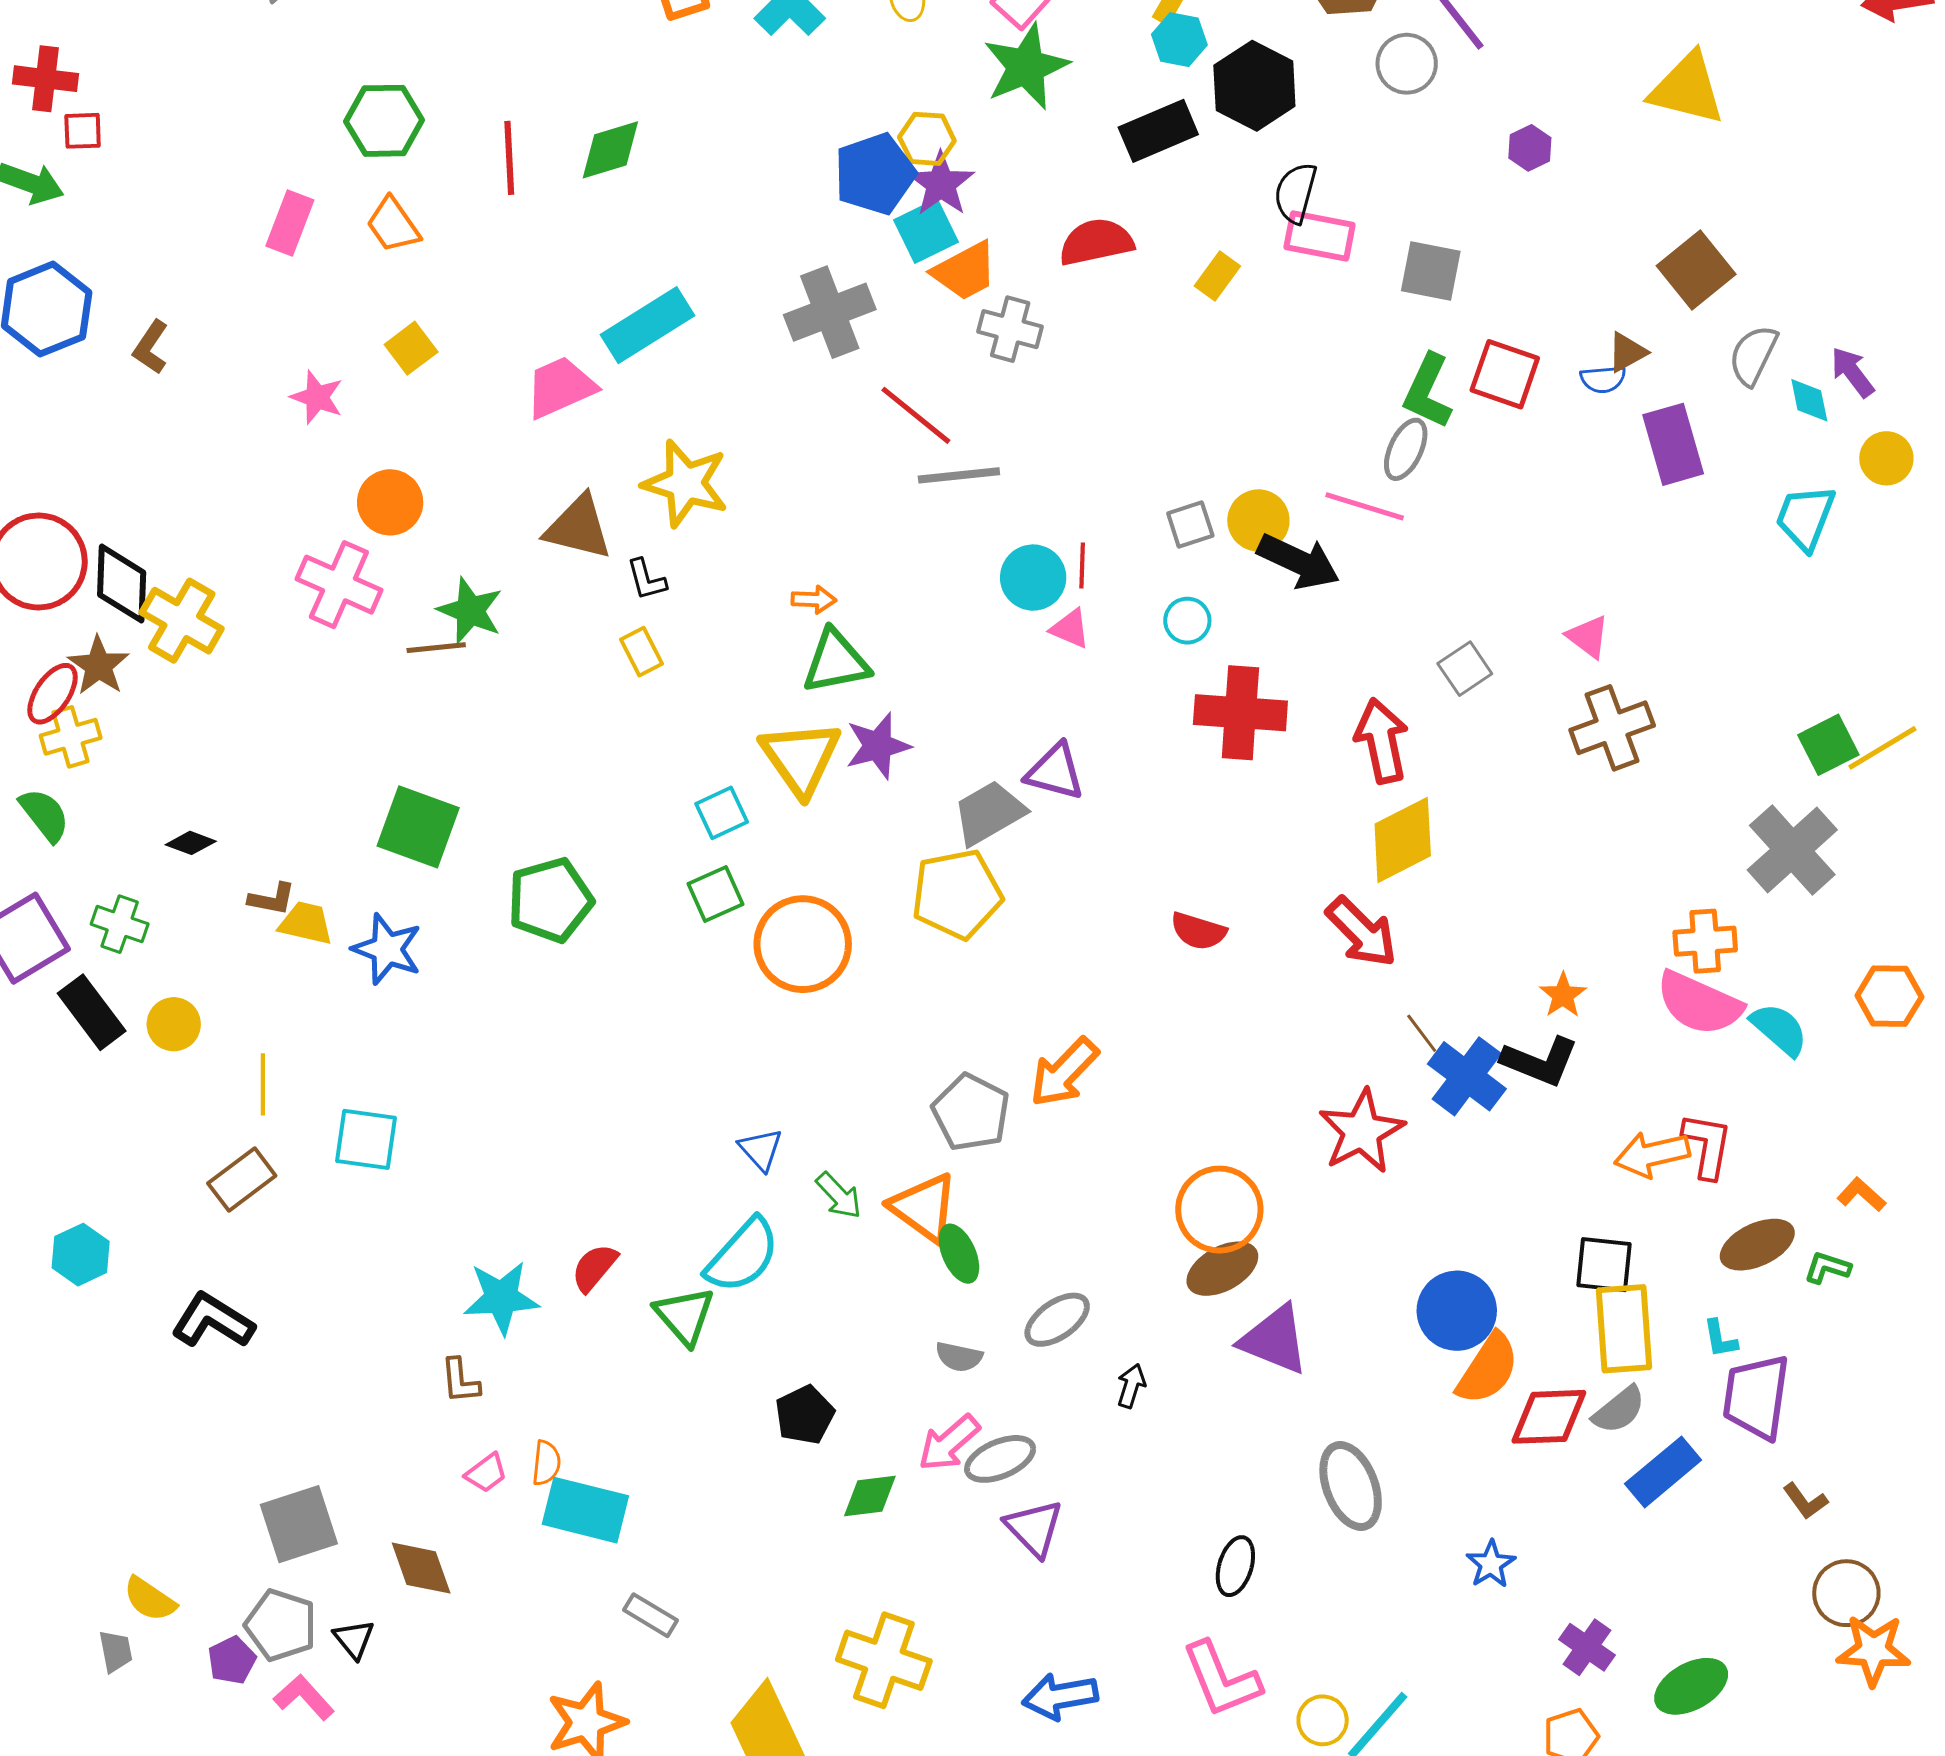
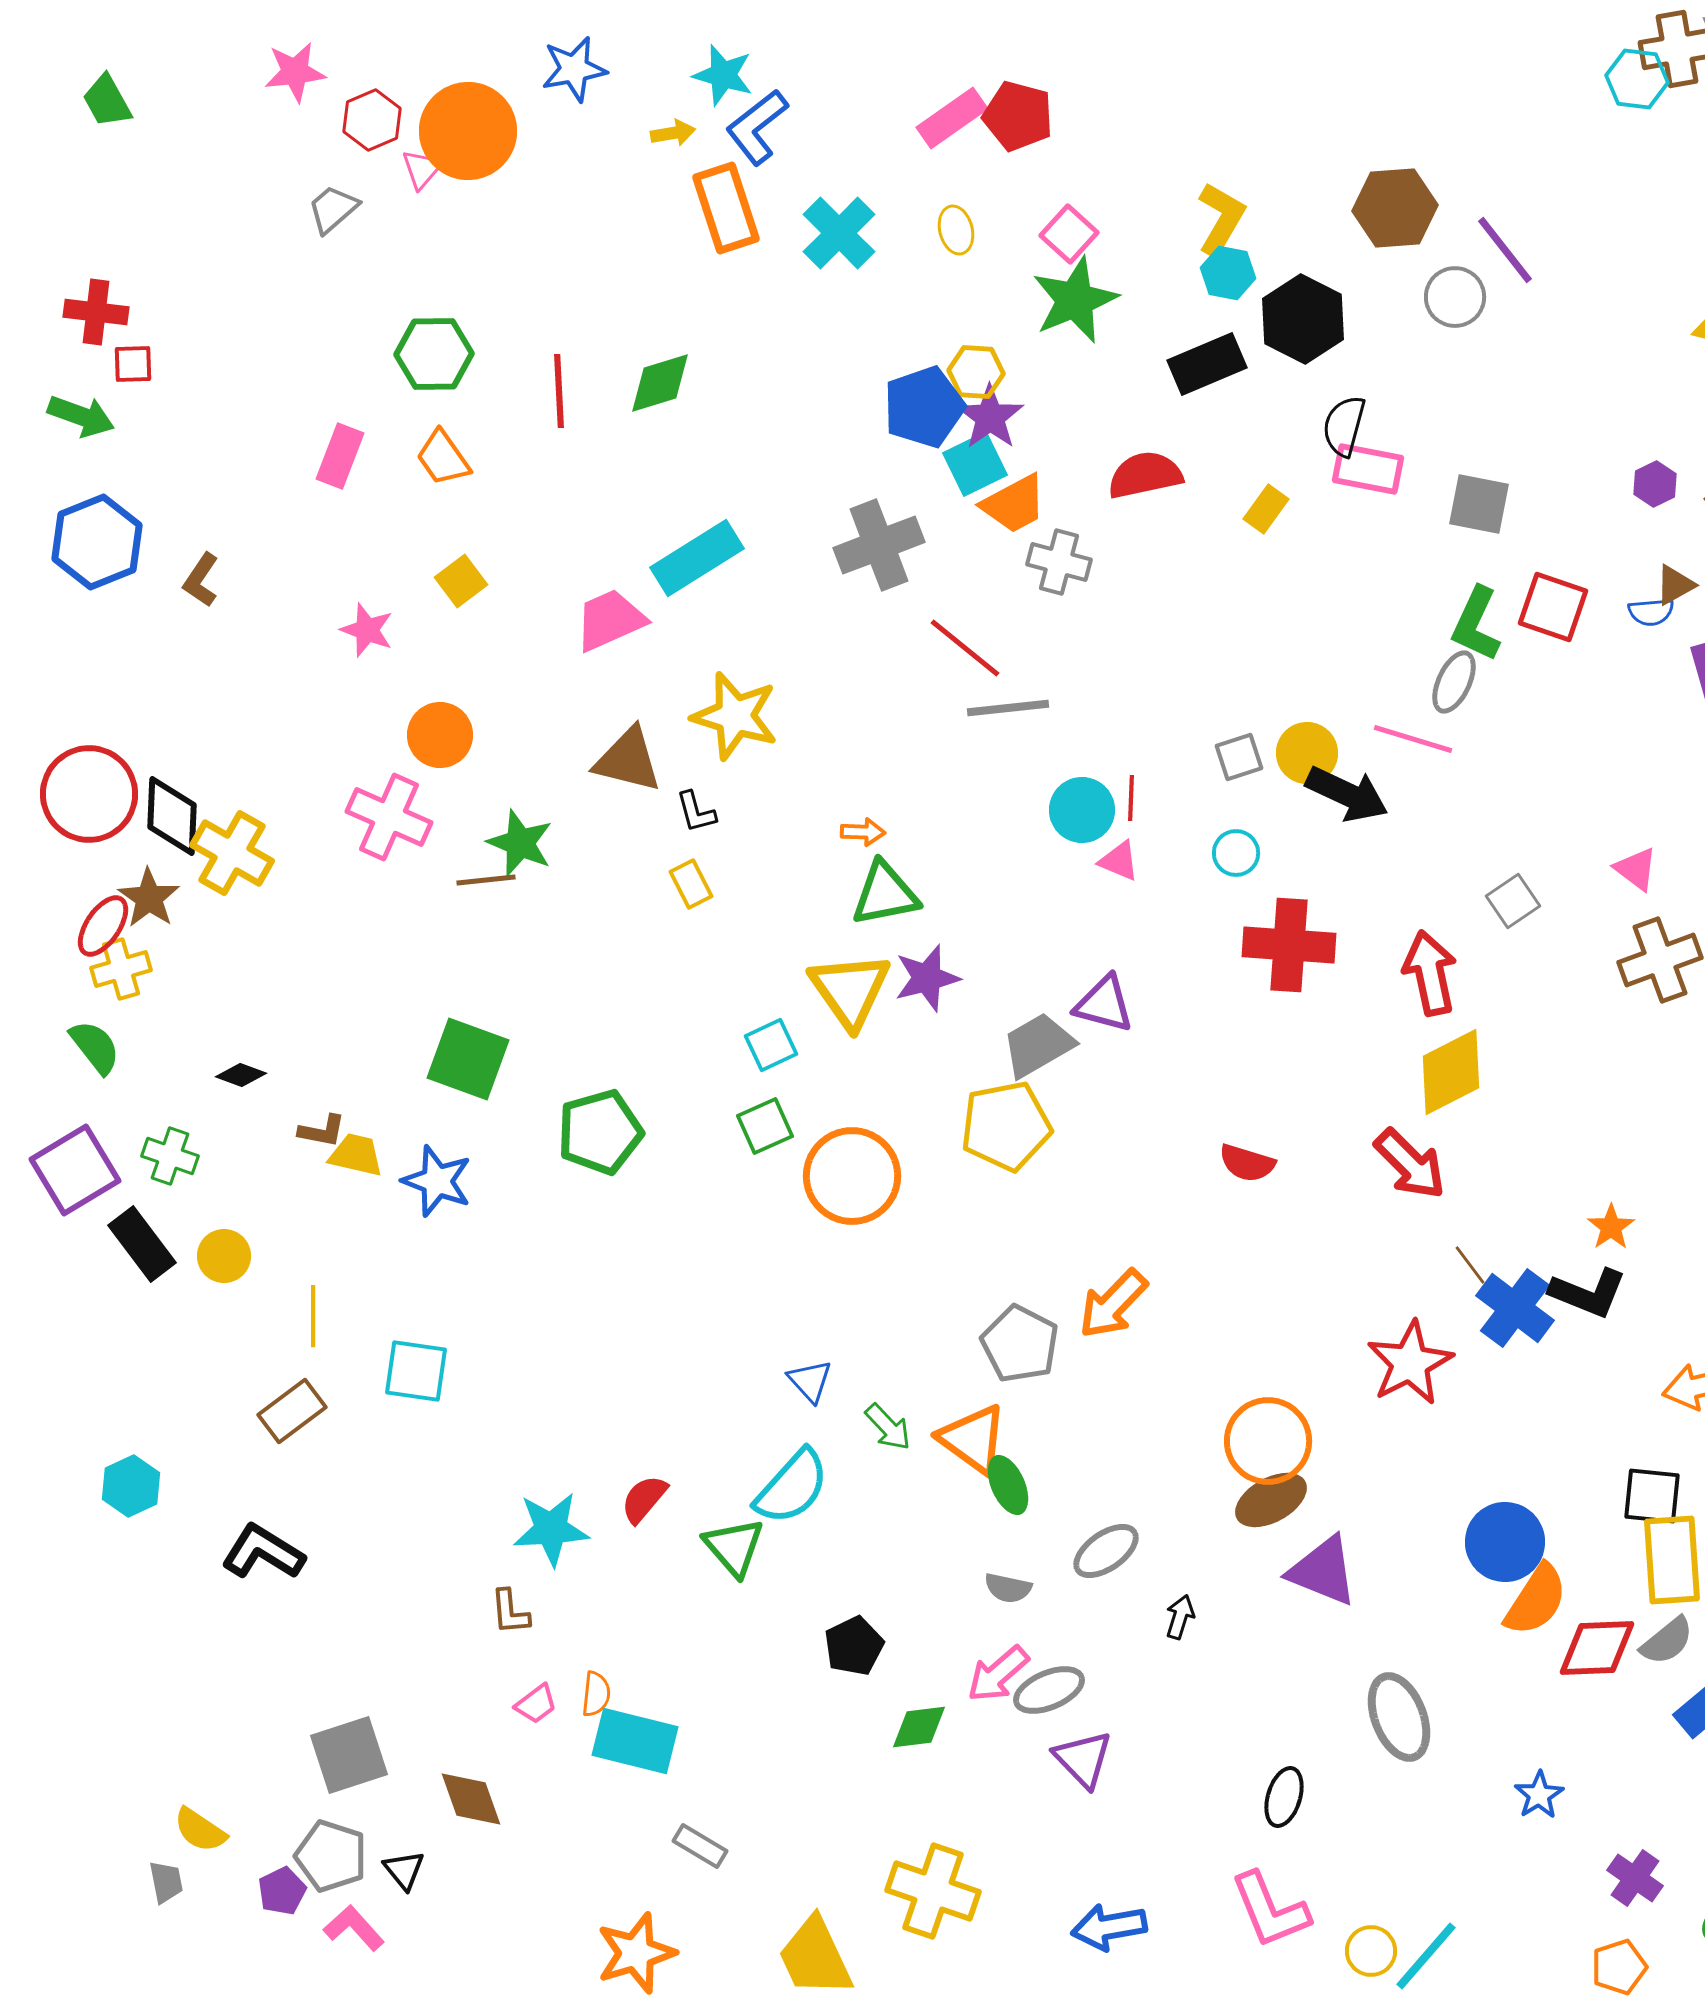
purple hexagon: (1530, 148) -> (1655, 484), moved

